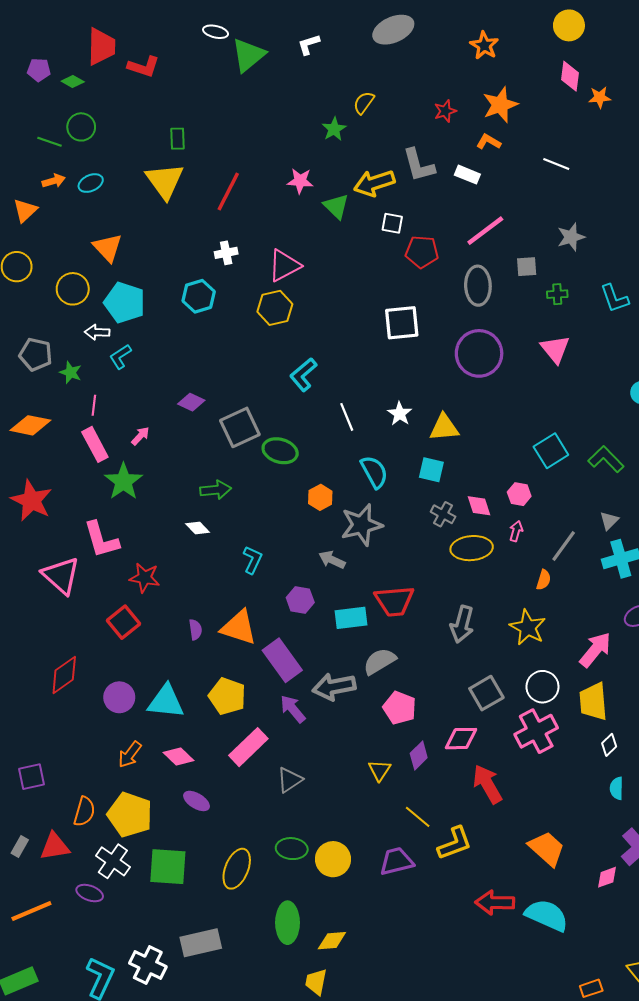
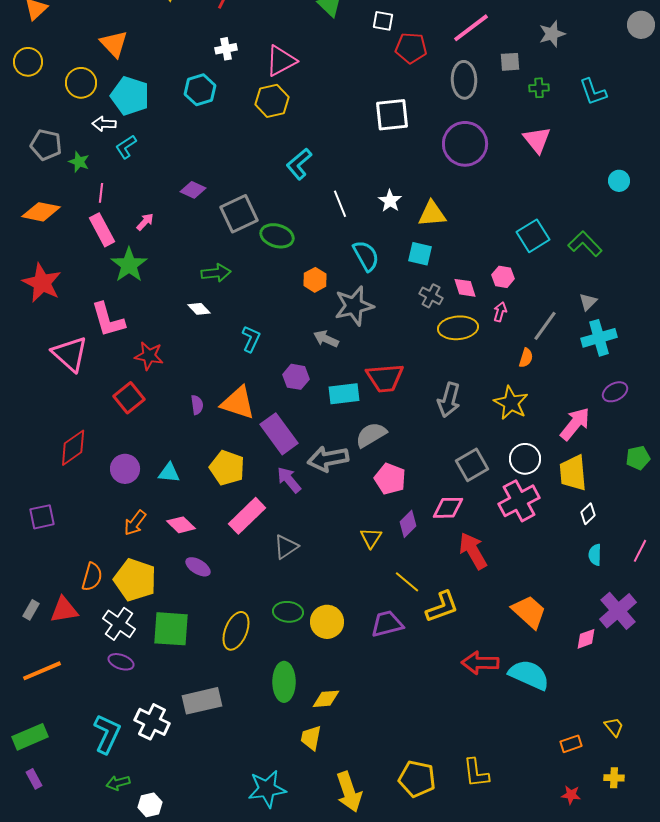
cyan triangle: (166, 702) -> (169, 473), size x0.6
purple square: (31, 777) -> (42, 517), moved
purple ellipse: (90, 893) -> (121, 662), moved

